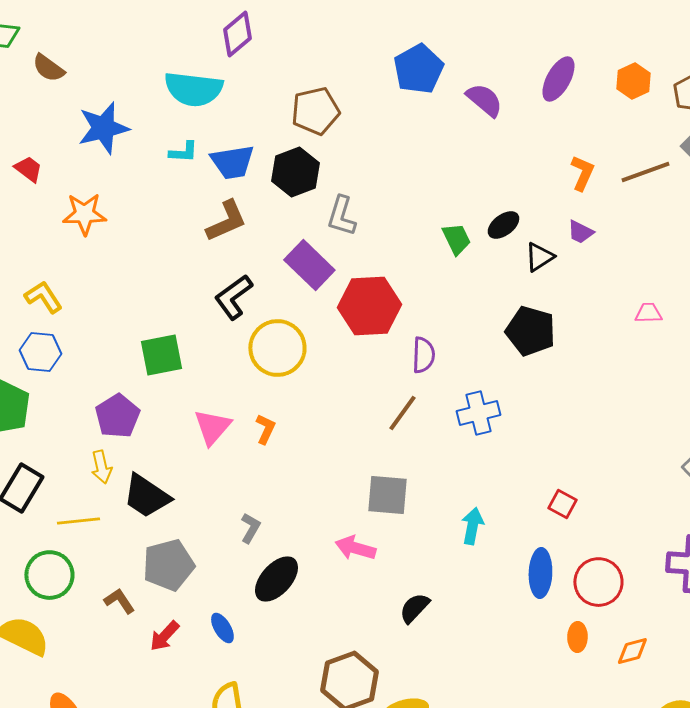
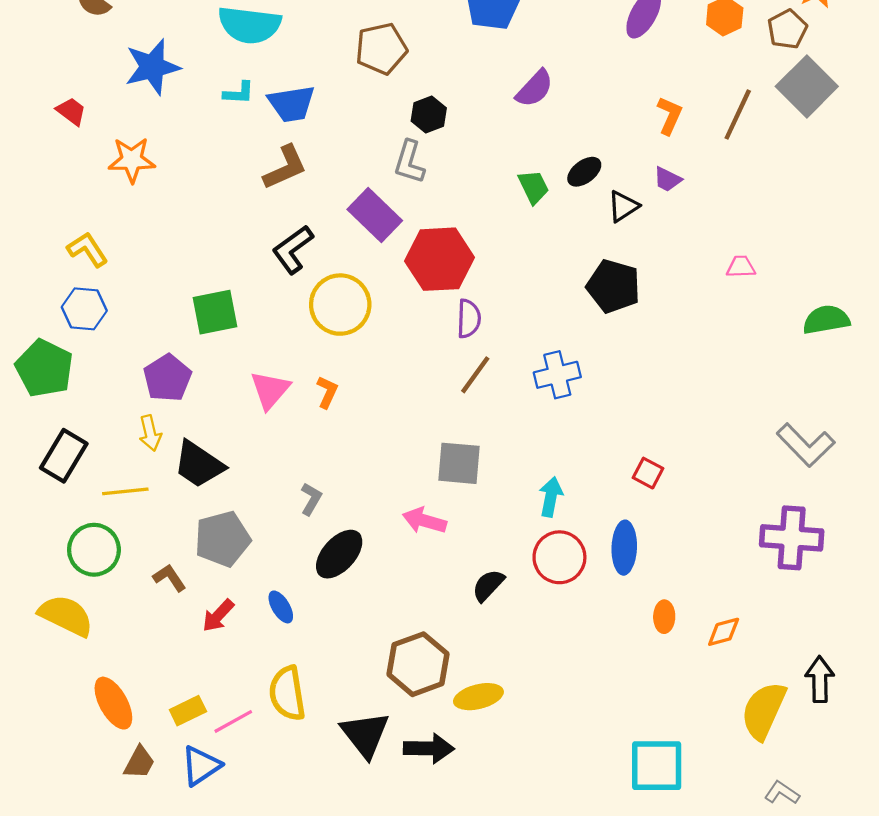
purple semicircle: (484, 100) -> (535, 89), moved, turned 93
black hexagon: (295, 172) -> (429, 114), moved, size x0.7
brown line: (645, 172) -> (738, 114), turned -45
purple semicircle: (423, 355) -> (469, 319), moved
red circle: (598, 582) -> (559, 557), moved

